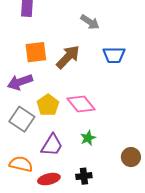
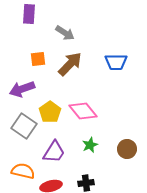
gray arrow: (90, 22) -> (65, 33), moved
orange square: (36, 52) -> (38, 59), size x0.7
brown circle: (131, 157) -> (127, 149), moved

